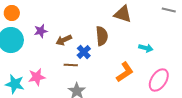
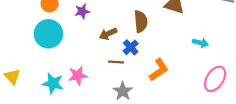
purple star: (41, 31) -> (82, 11), moved
brown semicircle: (102, 36) -> (141, 21), moved
orange L-shape: (125, 72) -> (159, 70), moved

